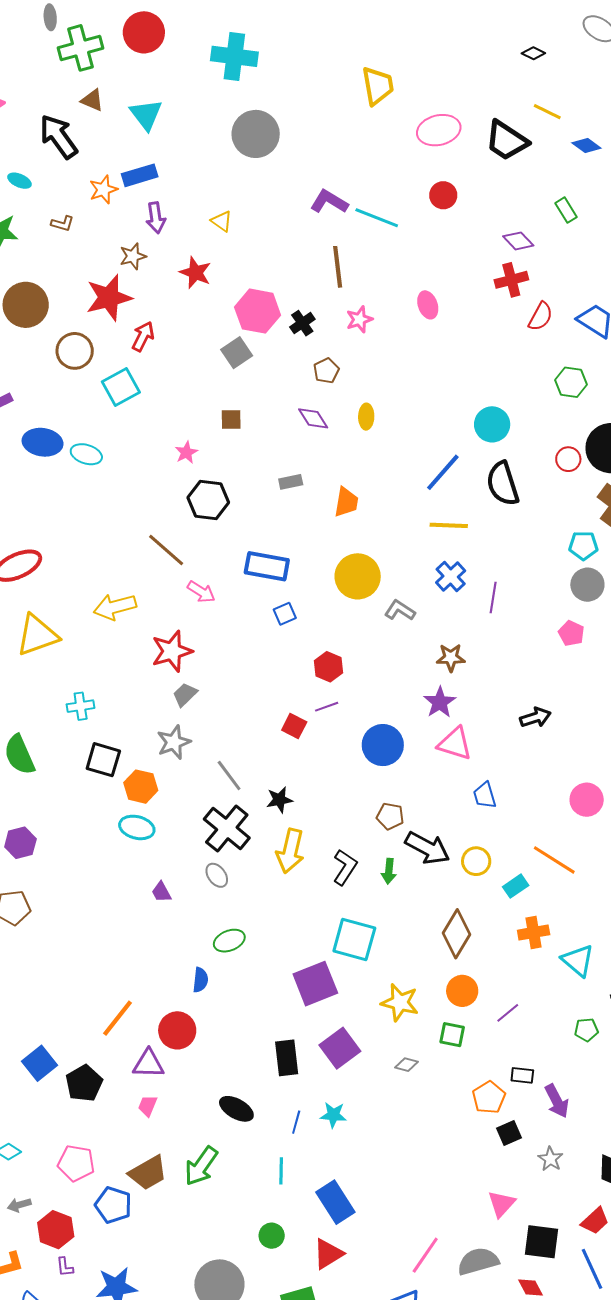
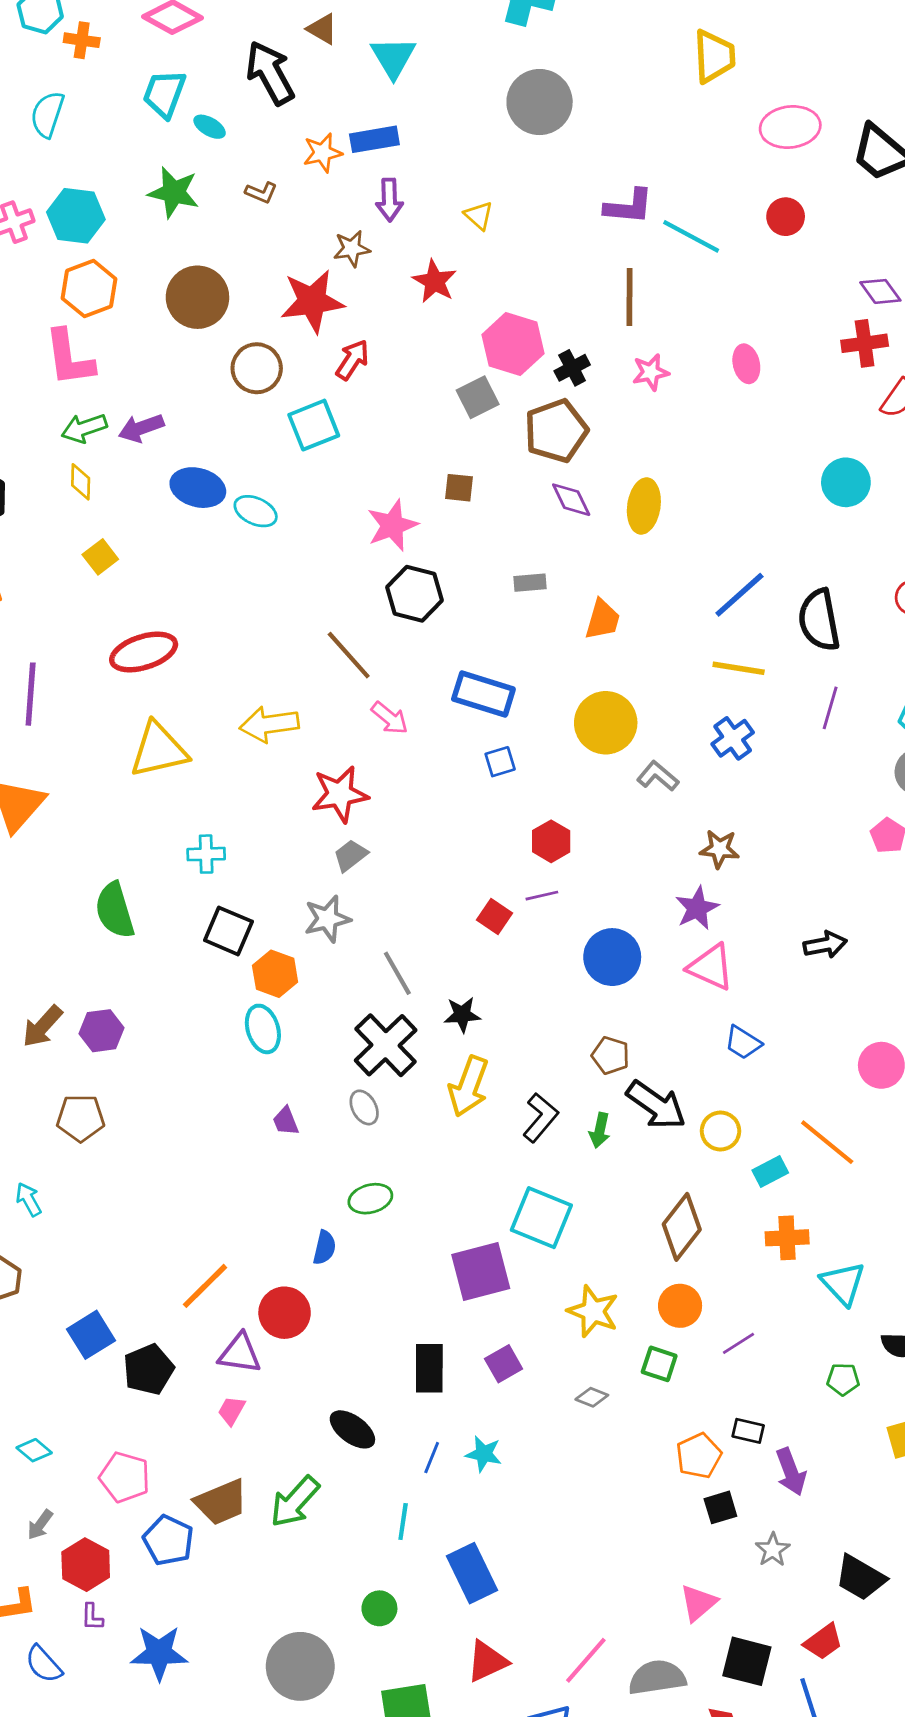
purple L-shape: (329, 202) -> (629, 207), turned 147
brown pentagon: (326, 371) -> (556, 431), moved, size x1.8
yellow ellipse: (366, 417) -> (644, 506), size x1.5
cyan circle: (492, 424) -> (846, 482), moved
pink star: (186, 452) -> (392, 525), size x1.6
purple line: (493, 597) -> (830, 708), moved
blue trapezoid: (485, 795) -> (743, 1043), turned -48
cyan ellipse: (137, 827) -> (263, 1029), turned 52
purple square: (340, 1048) -> (504, 1364), size x0.7
gray arrow: (19, 1205) -> (40, 1525), turned -45
red triangle: (328, 1254) -> (487, 1661), moved

